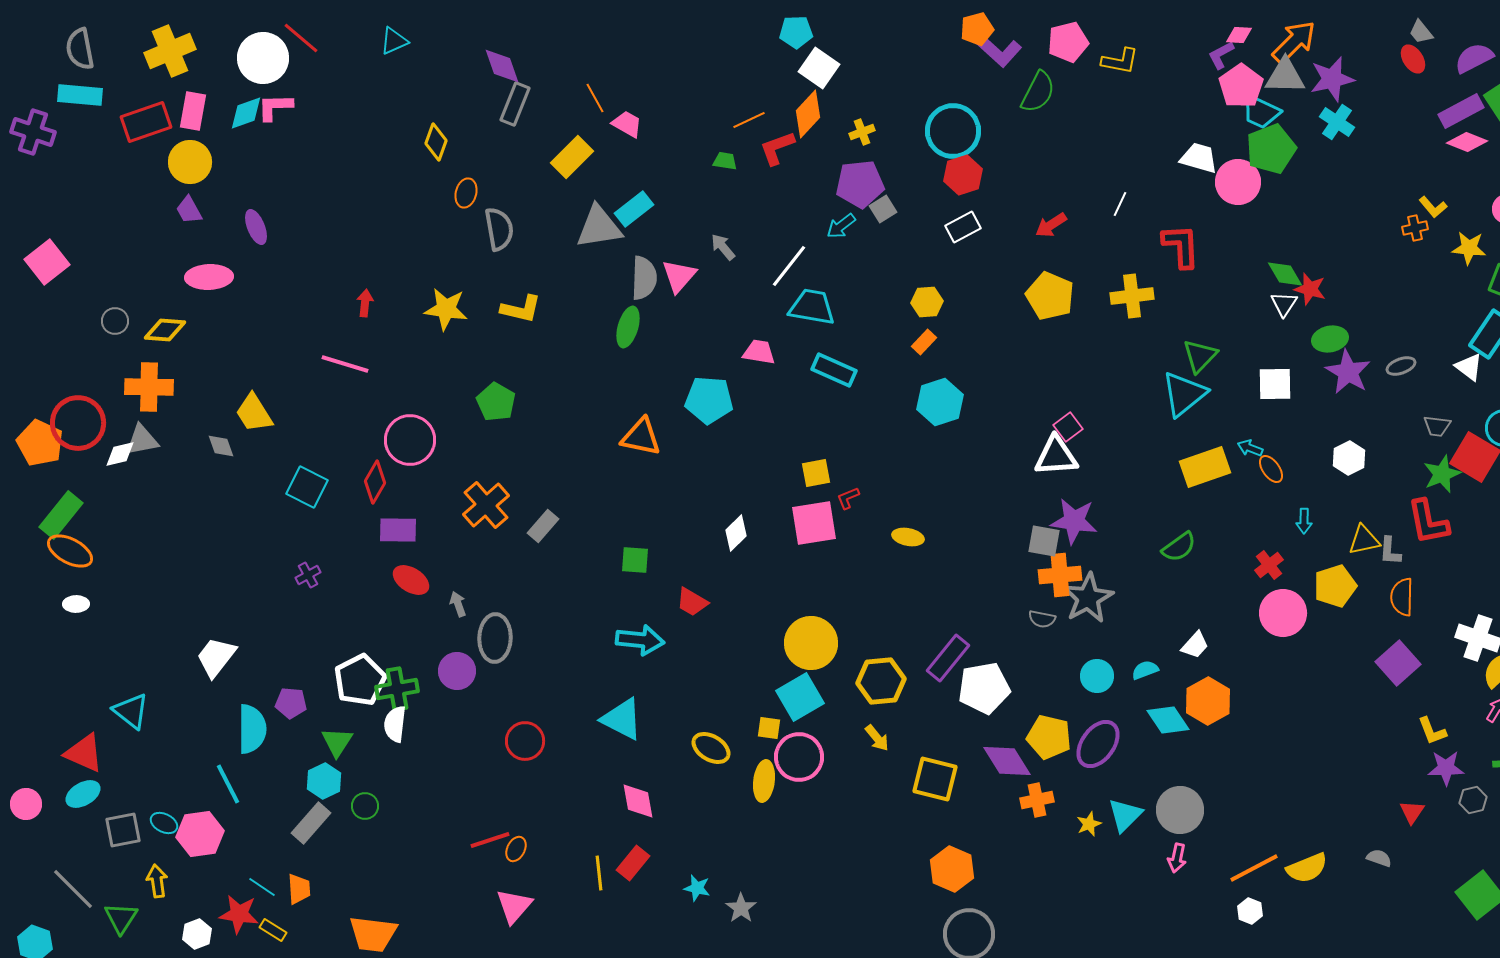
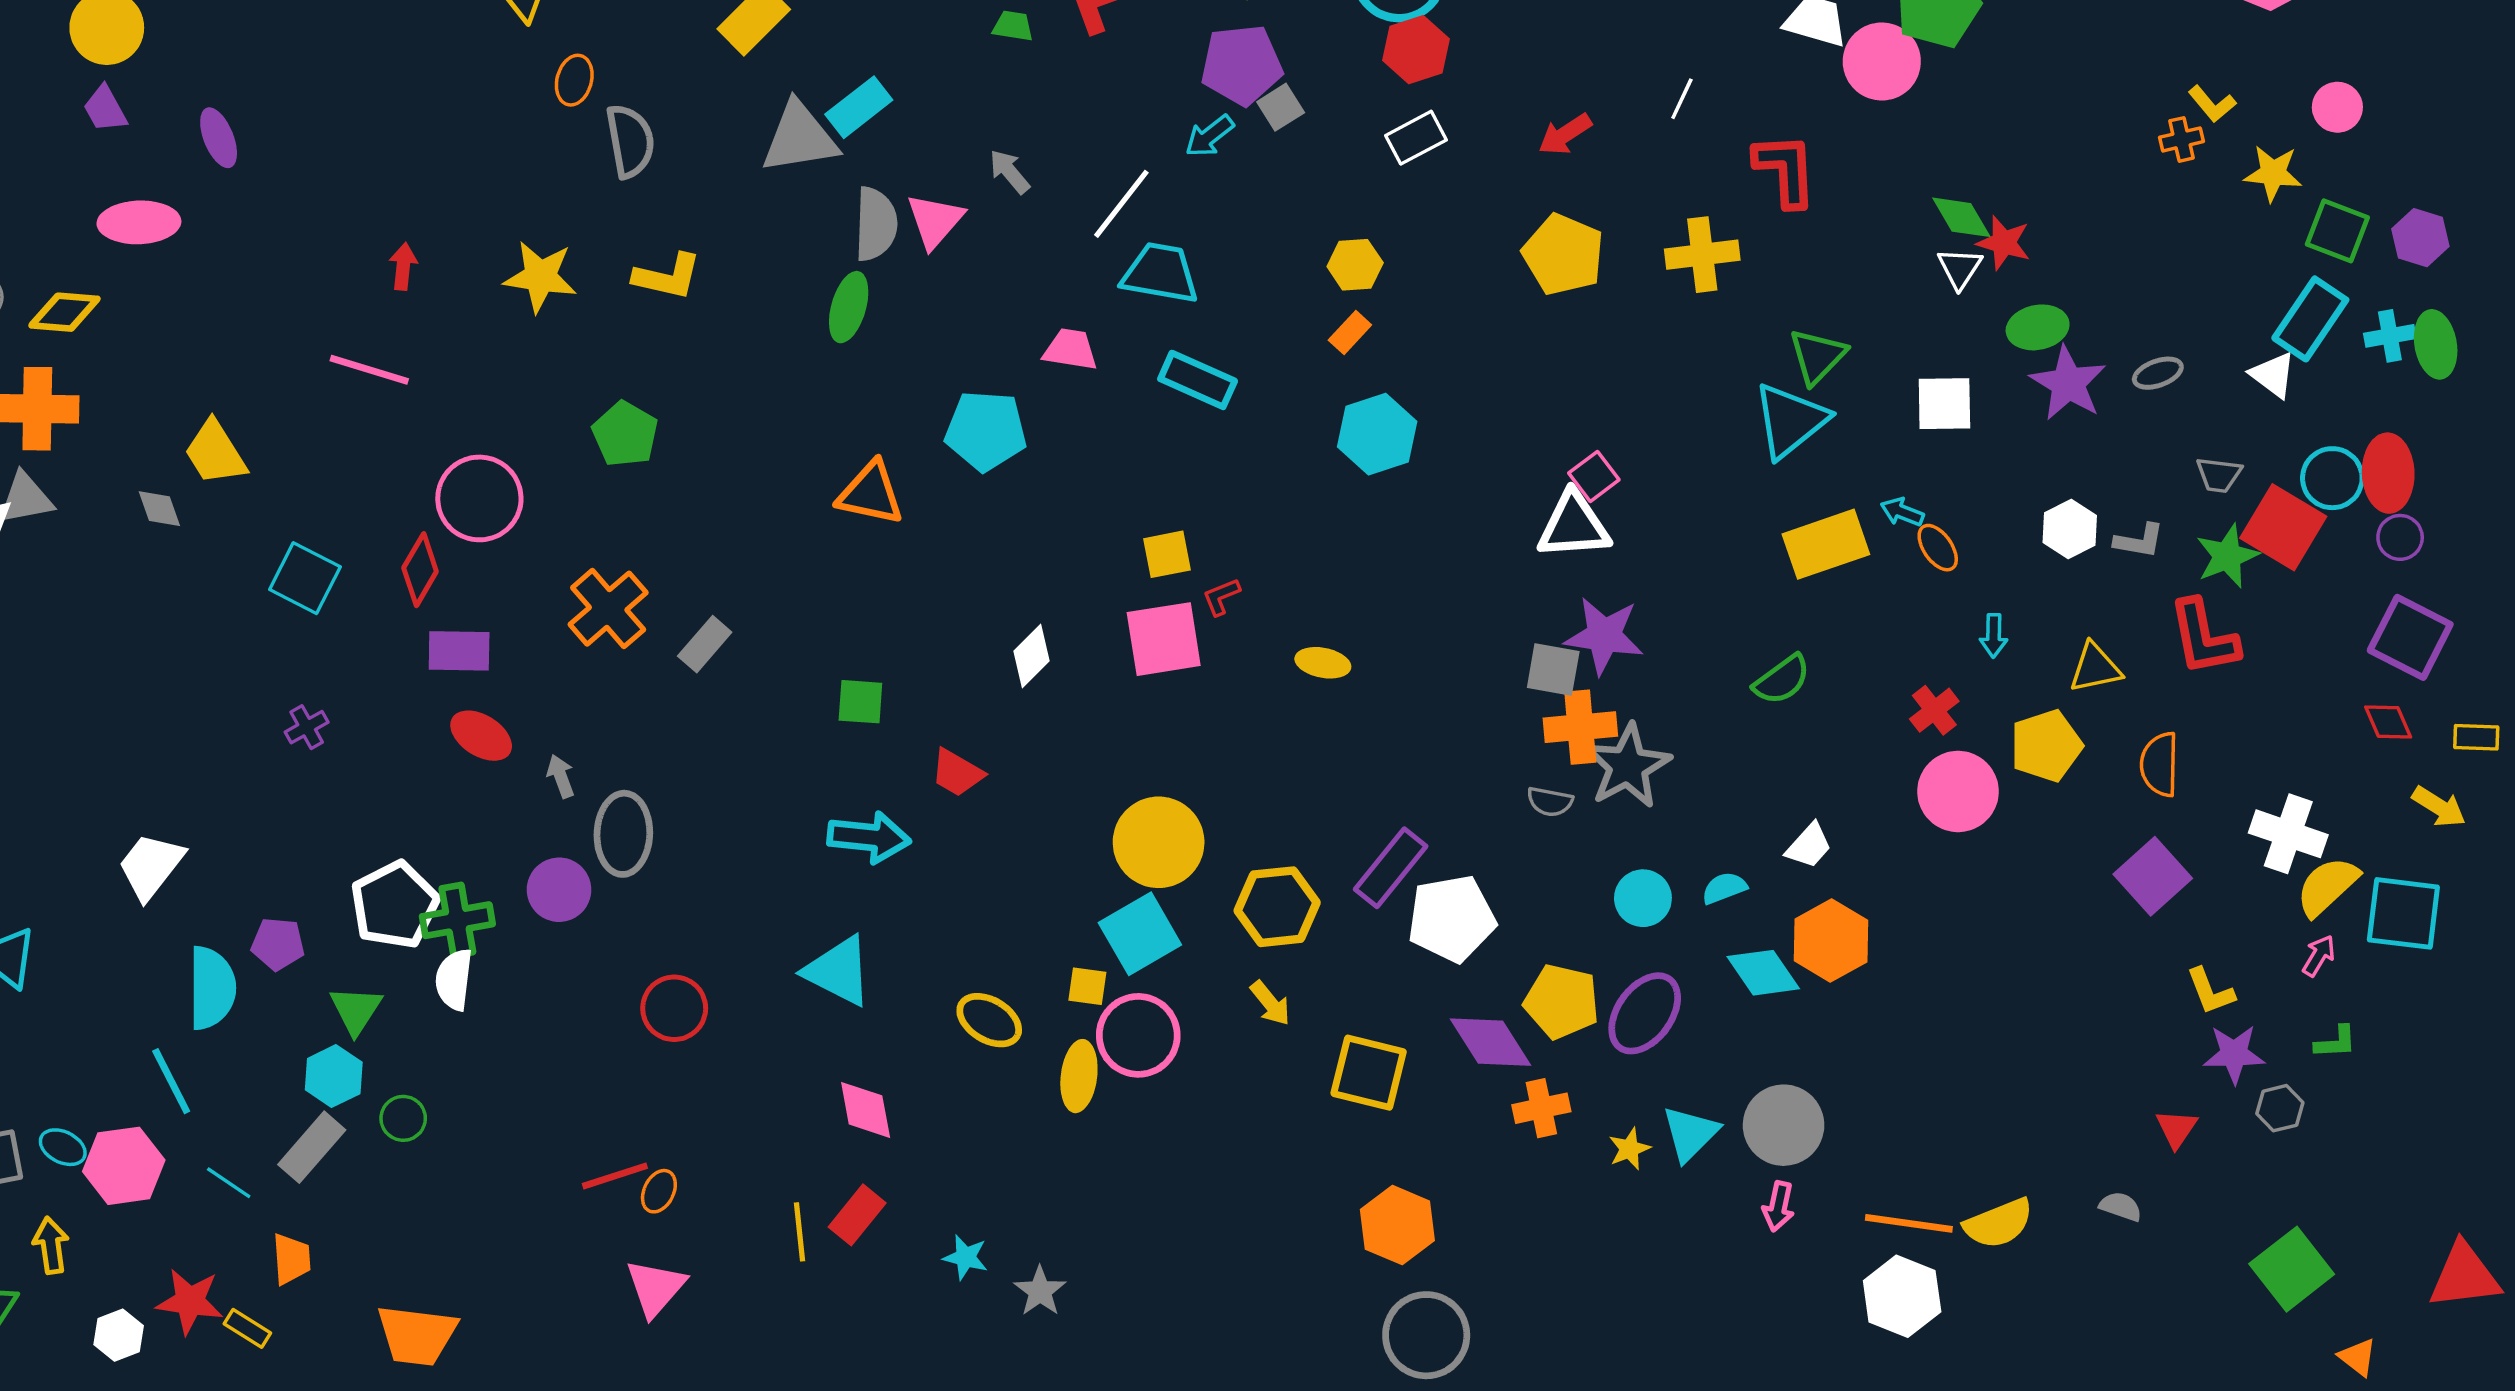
gray L-shape: (1390, 551) -> (2139, 541), moved, turned -84
orange line: (1254, 868) -> (1909, 1223), turned 36
cyan line: (262, 887) -> (229, 1183), moved
white hexagon: (1250, 911) -> (1902, 1296), size x1.8

